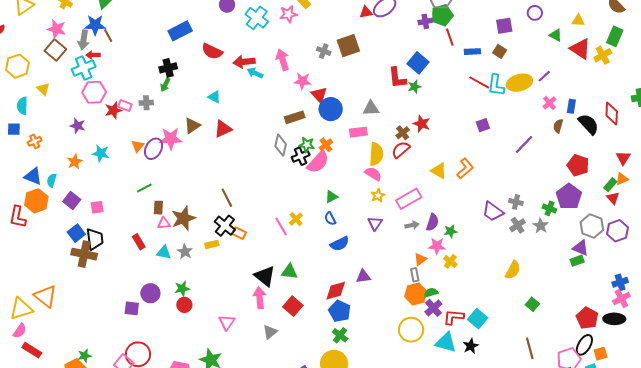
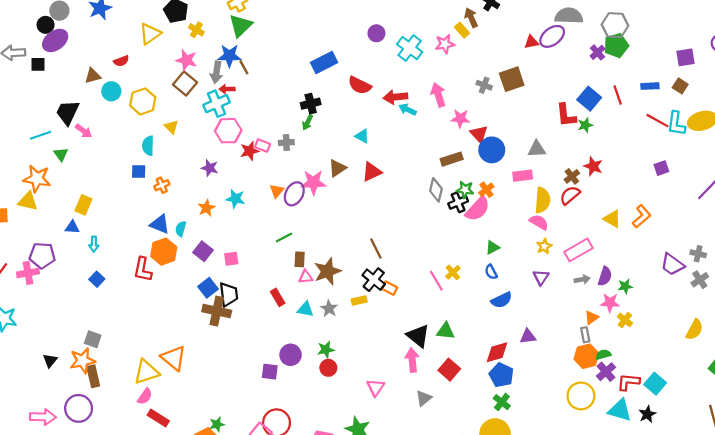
purple cross: (425, 21) -> (597, 52), turned -32
red line: (450, 37) -> (618, 95), moved

